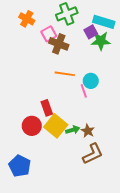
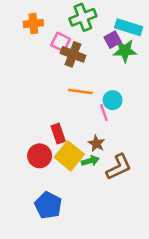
orange cross: (27, 19) -> (33, 23), turned -35
pink square: (49, 34) -> (61, 42), turned -35
brown star: (88, 131) -> (96, 143), moved
brown L-shape: (93, 154) -> (119, 167), moved
blue pentagon: (20, 166) -> (48, 205), moved

